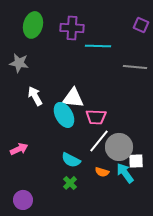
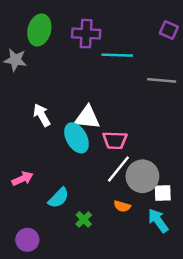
gray star: (19, 63) -> (15, 60), moved
cyan semicircle: (71, 160) -> (59, 198), moved, turned -72
cyan arrow: (125, 173) -> (158, 221), moved

